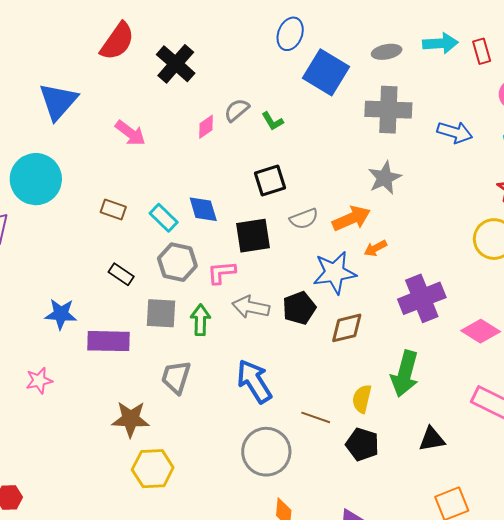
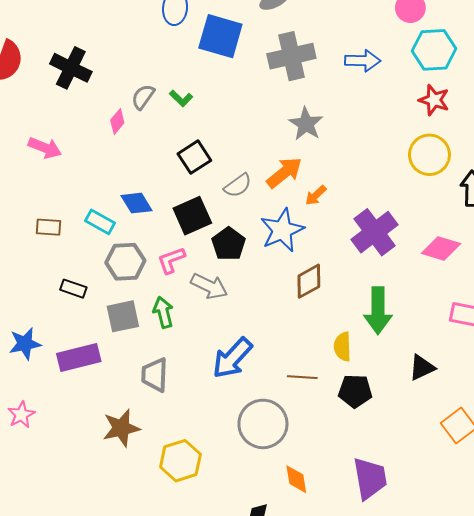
gray arrow: (251, 307) -> (209, 286), turned -150
black pentagon: (299, 308) -> (229, 244), moved
blue arrow: (254, 381) -> (232, 358), turned -90
yellow hexagon: (153, 469) -> (180, 461), moved

